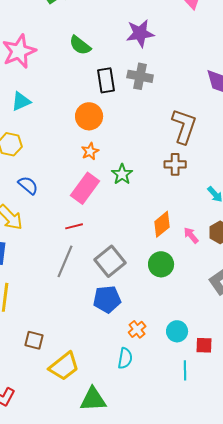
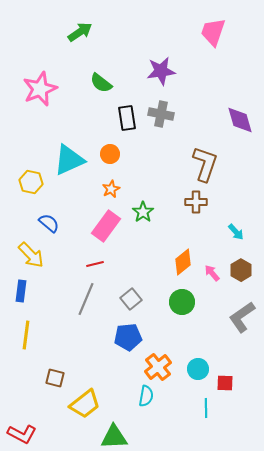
cyan triangle: (21, 101) -> (69, 160), moved, size x1.6
orange circle: (89, 116) -> (110, 154), size x0.7
gray square: (110, 261) -> (131, 299), size x0.7
orange cross: (137, 329) -> (158, 367), size x1.5

